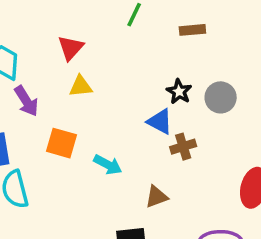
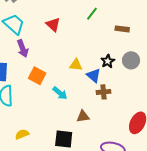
red triangle: (71, 48) -> (53, 24), turned -42
yellow triangle: (81, 86) -> (76, 65), moved
gray circle: (221, 97) -> (131, 60), moved

